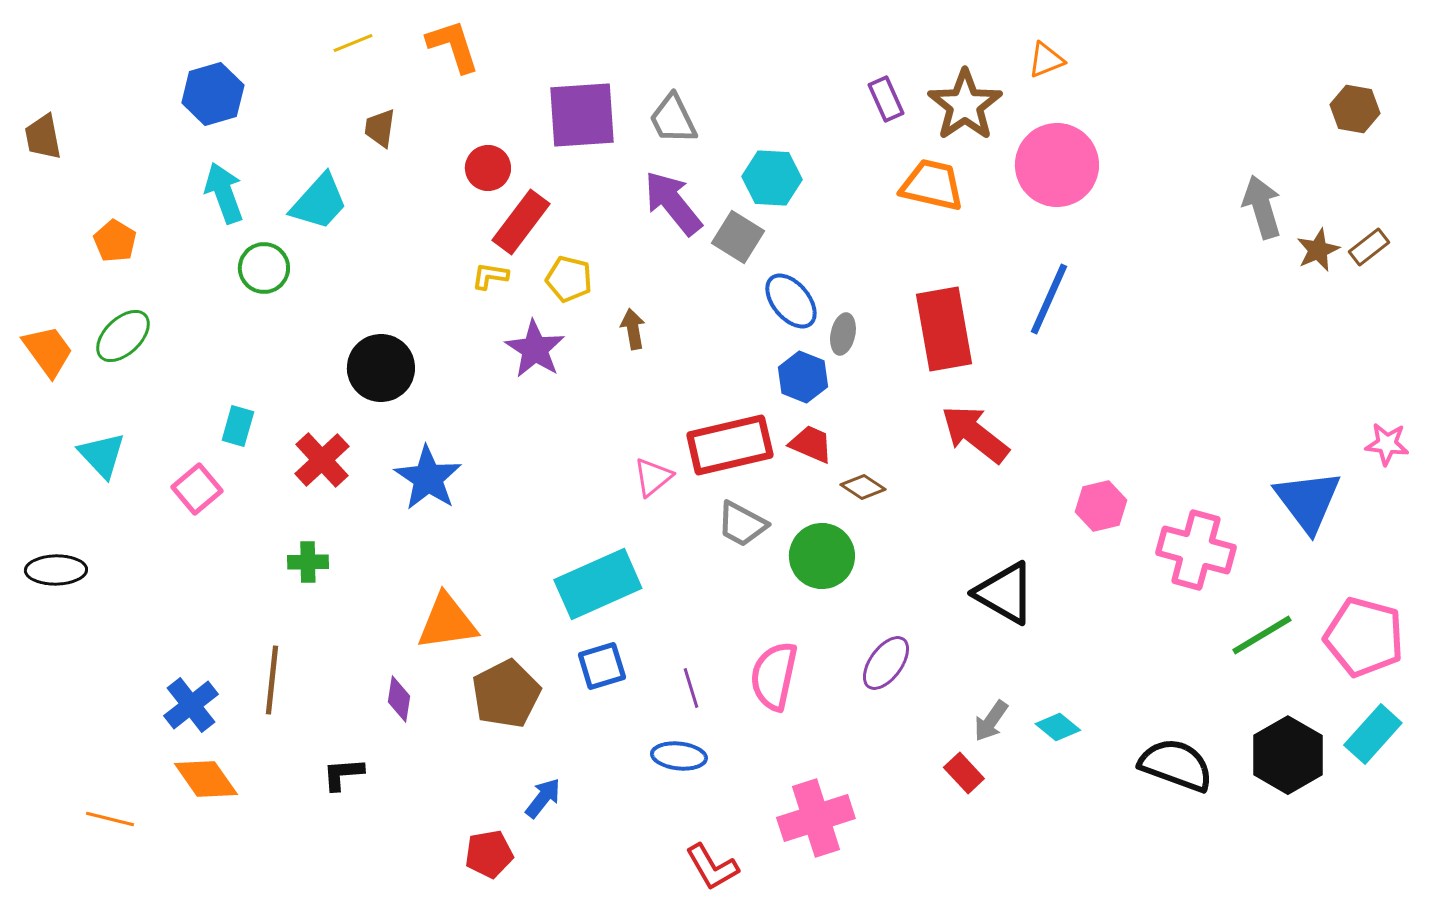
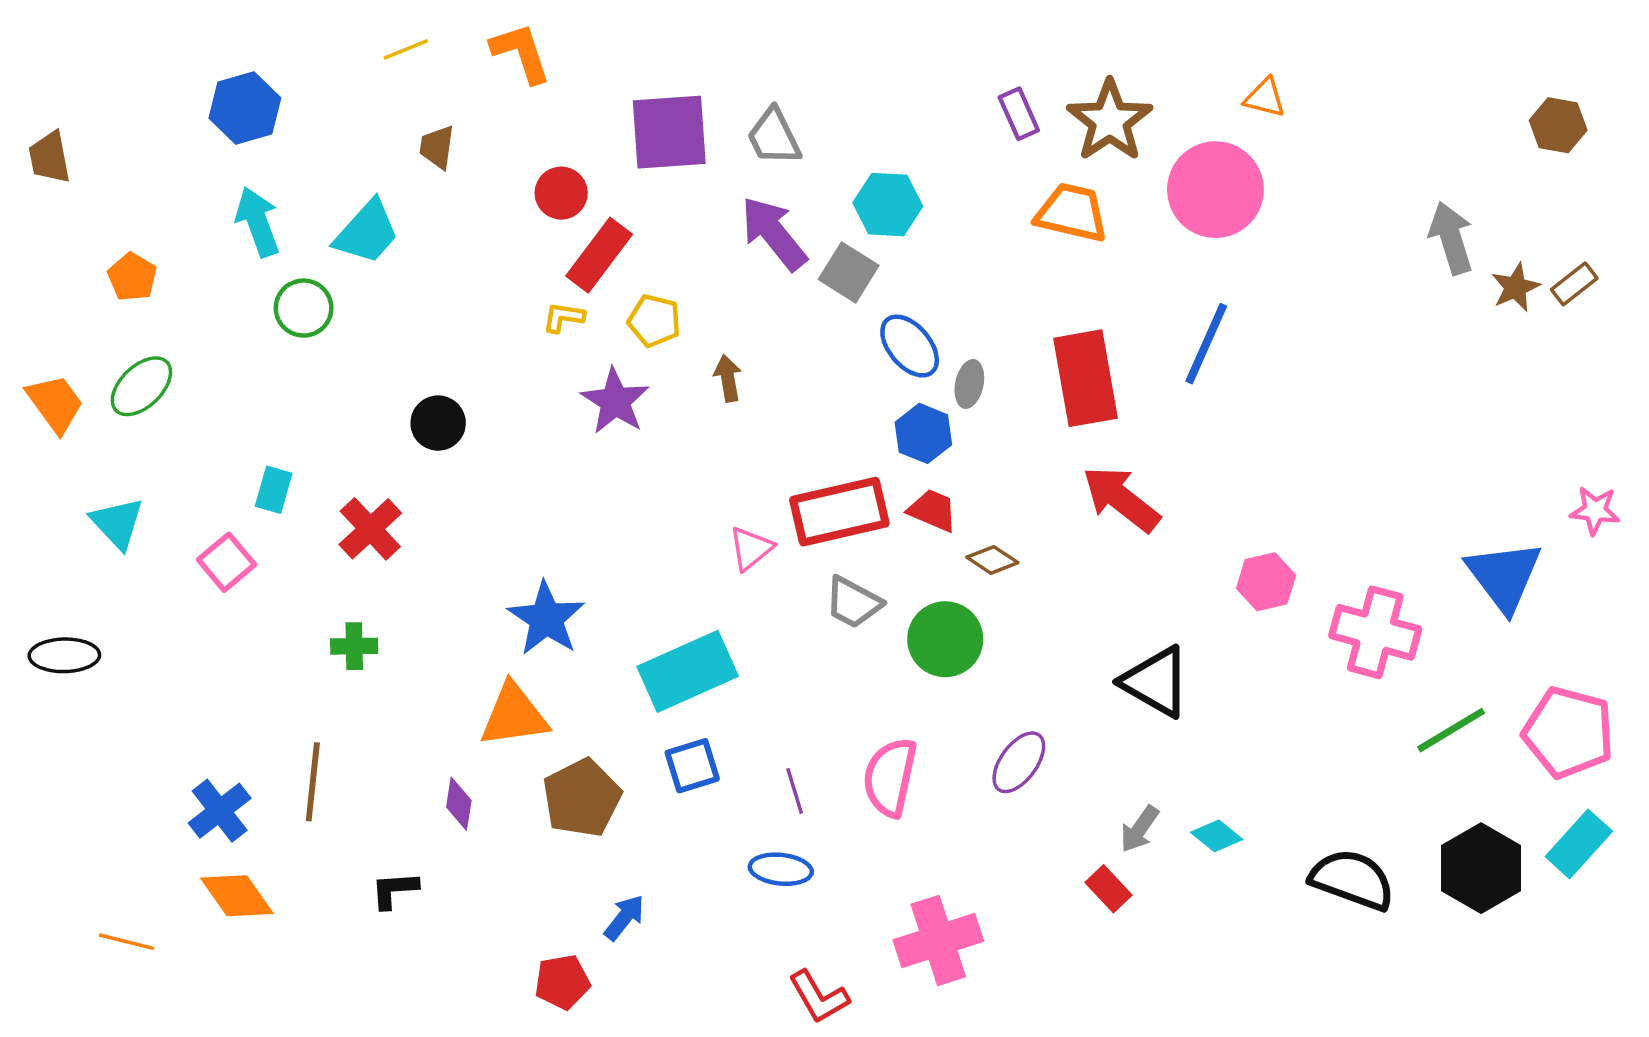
orange triangle: (1046, 60) -> (1265, 98), moved, turned 36
black circle: (381, 368) -> (438, 423), size x0.7
blue star: (428, 478) -> (546, 619), moved

